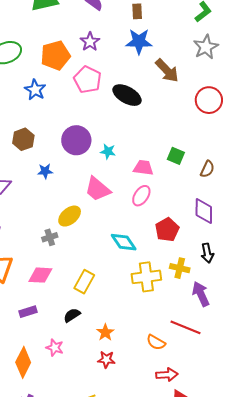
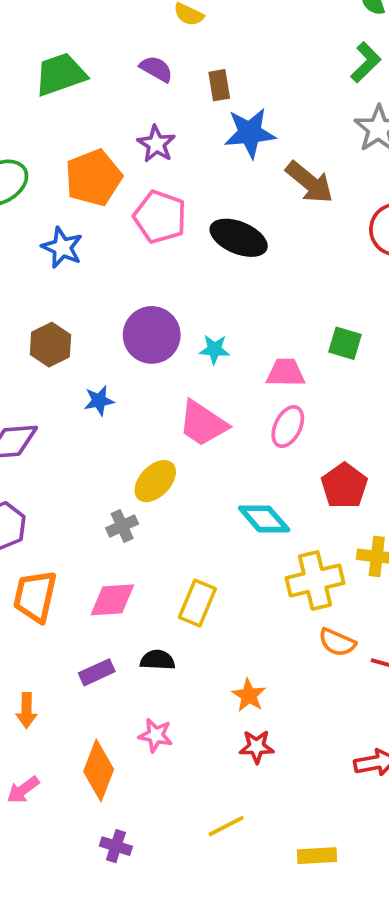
brown rectangle: (137, 11) -> (219, 85), moved
black semicircle: (72, 315) -> (157, 660), moved, turned 42
orange semicircle: (156, 342) -> (337, 642), moved

